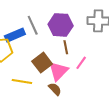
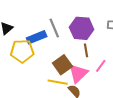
yellow line: (22, 81) -> (58, 82), moved

